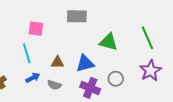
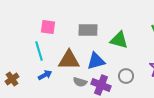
gray rectangle: (77, 16) -> (88, 30), moved
brown triangle: (57, 62) -> (69, 60), size x1.6
gray semicircle: (54, 85) -> (80, 82), moved

